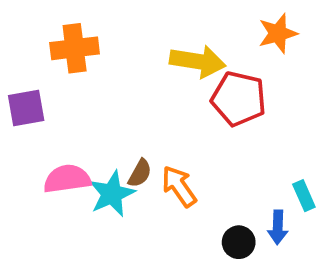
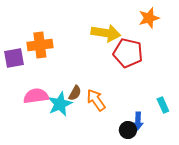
orange cross: (75, 48) -> (40, 45), moved
blue arrow: (278, 227) -> (138, 121), moved

